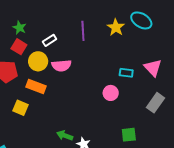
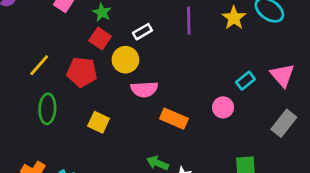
pink semicircle: (61, 66) -> (144, 89), moved
cyan rectangle: (126, 73) -> (246, 81), turned -48
orange rectangle: (36, 87) -> (174, 119), moved

